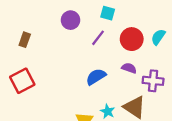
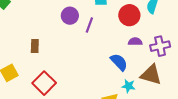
purple line: (98, 38) -> (89, 25), moved
blue semicircle: (96, 77) -> (119, 62), moved, turned 96

